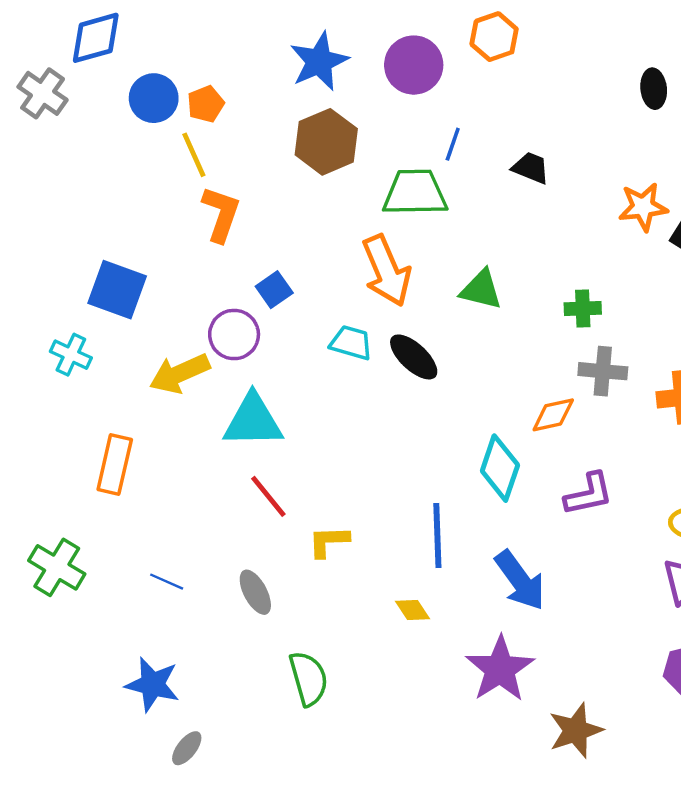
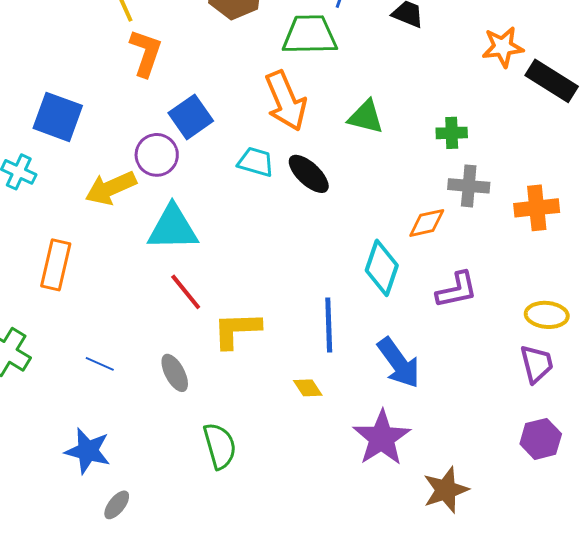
blue square: (274, 290) -> (191, 117), size x1.4
yellow L-shape: (329, 541) -> (237, 330), size x1.4

